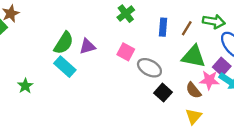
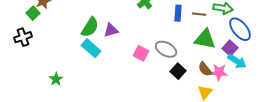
brown line: (187, 28) -> (199, 14), turned 64
pink square: (126, 52) -> (141, 53), moved
pink star: (209, 80) -> (219, 72), moved
green star: (25, 86) -> (56, 79), moved

